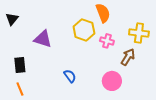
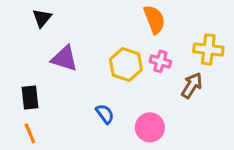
black triangle: (12, 19) -> (42, 18), moved
yellow hexagon: (84, 30) -> (126, 64), moved
pink circle: (112, 81) -> (150, 127), moved

